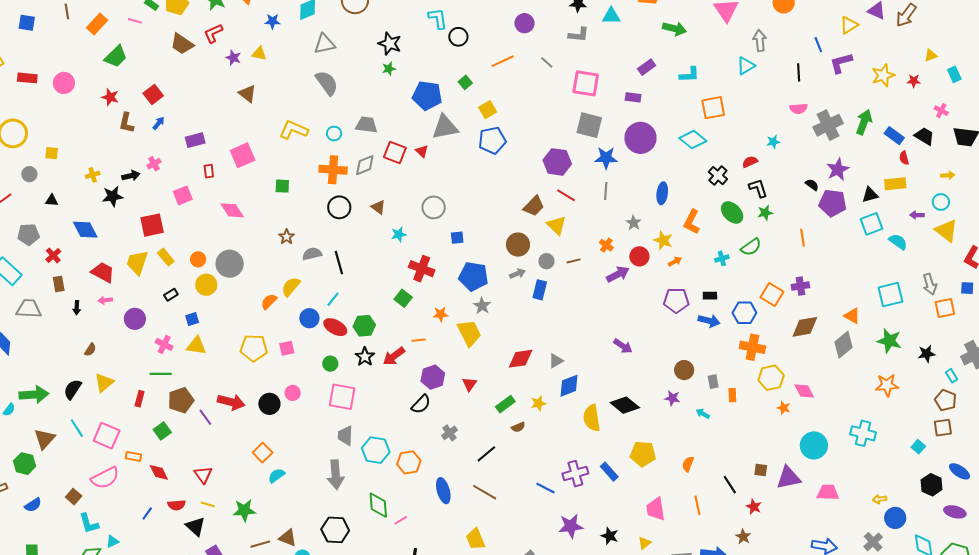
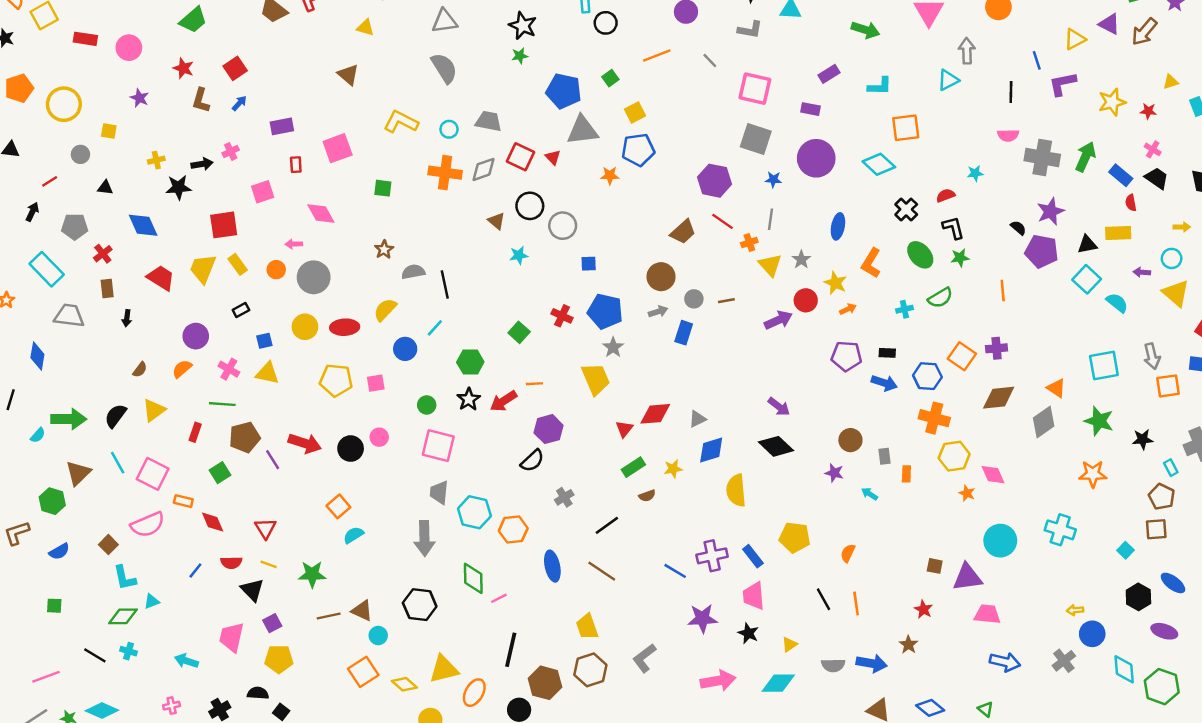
purple star: (233, 58) -> (139, 98), moved
pink cross: (941, 111) -> (1153, 149), moved
gray cross: (828, 125) -> (1042, 158), turned 32
blue star: (606, 158) -> (773, 180), size x0.6
black circle: (339, 207) -> (530, 206), moved
cyan square: (872, 224) -> (1087, 279), turned -30
yellow triangle: (557, 225) -> (770, 265), moved
orange cross: (606, 245) -> (749, 243), moved, turned 32
red cross: (422, 269) -> (562, 316), moved, size x0.7
yellow circle: (206, 285) -> (305, 327), moved
pink arrow: (105, 300) -> (294, 244), moved
orange semicircle: (269, 302) -> (182, 369), moved
orange star: (441, 314) -> (610, 175), moved
red ellipse: (335, 327) -> (345, 327), moved, turned -35
red triangle: (469, 384) -> (624, 429), moved
black diamond: (625, 405) -> (776, 446), moved
black line: (730, 485) -> (823, 599), moved
pink trapezoid: (828, 492) -> (987, 614), moved
pink trapezoid: (656, 509) -> (754, 596), moved

